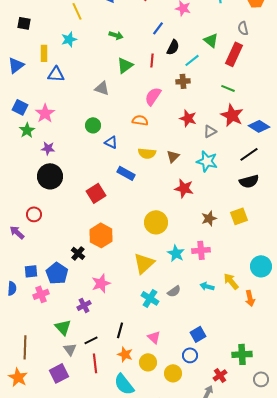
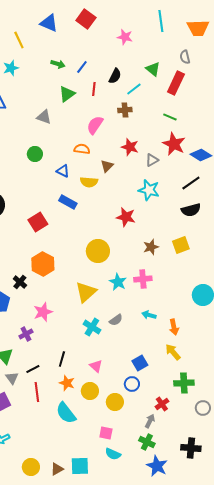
blue line: (158, 28) -> (82, 67), moved
blue triangle: (111, 142) -> (63, 171), moved
brown triangle: (173, 156) -> (107, 166), moved
yellow arrow: (231, 281) -> (173, 352), moved
orange arrow: (250, 298) -> (174, 327), moved

